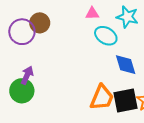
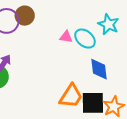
pink triangle: (92, 13) -> (66, 37), moved

